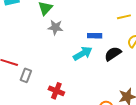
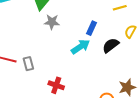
blue rectangle: (95, 36) -> (92, 28), turned -64
gray rectangle: (26, 75) -> (28, 64), moved, turned -32

